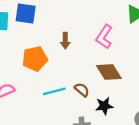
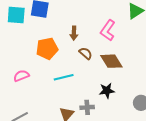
brown semicircle: (82, 90) -> (86, 53), moved

